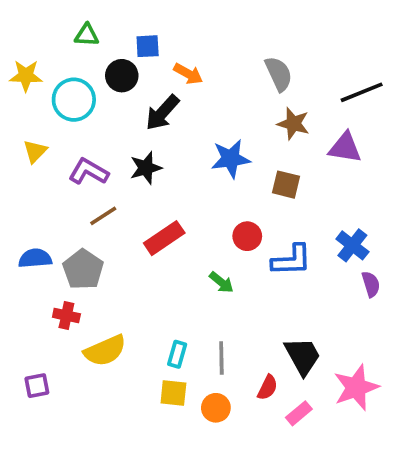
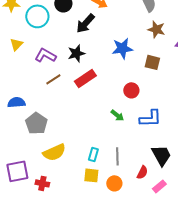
red rectangle: (164, 238) -> (85, 78), moved
blue L-shape: (292, 260) -> (150, 118), moved
gray pentagon: (83, 269) -> (36, 123), moved
red cross: (66, 316) -> (42, 183), moved
purple square: (37, 386) -> (17, 171), size x1.6

